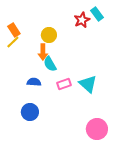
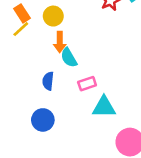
yellow circle: (49, 35) -> (53, 16), moved
blue semicircle: (34, 82) -> (48, 81), turned -88
cyan triangle: (88, 84) -> (104, 107), moved, turned -42

